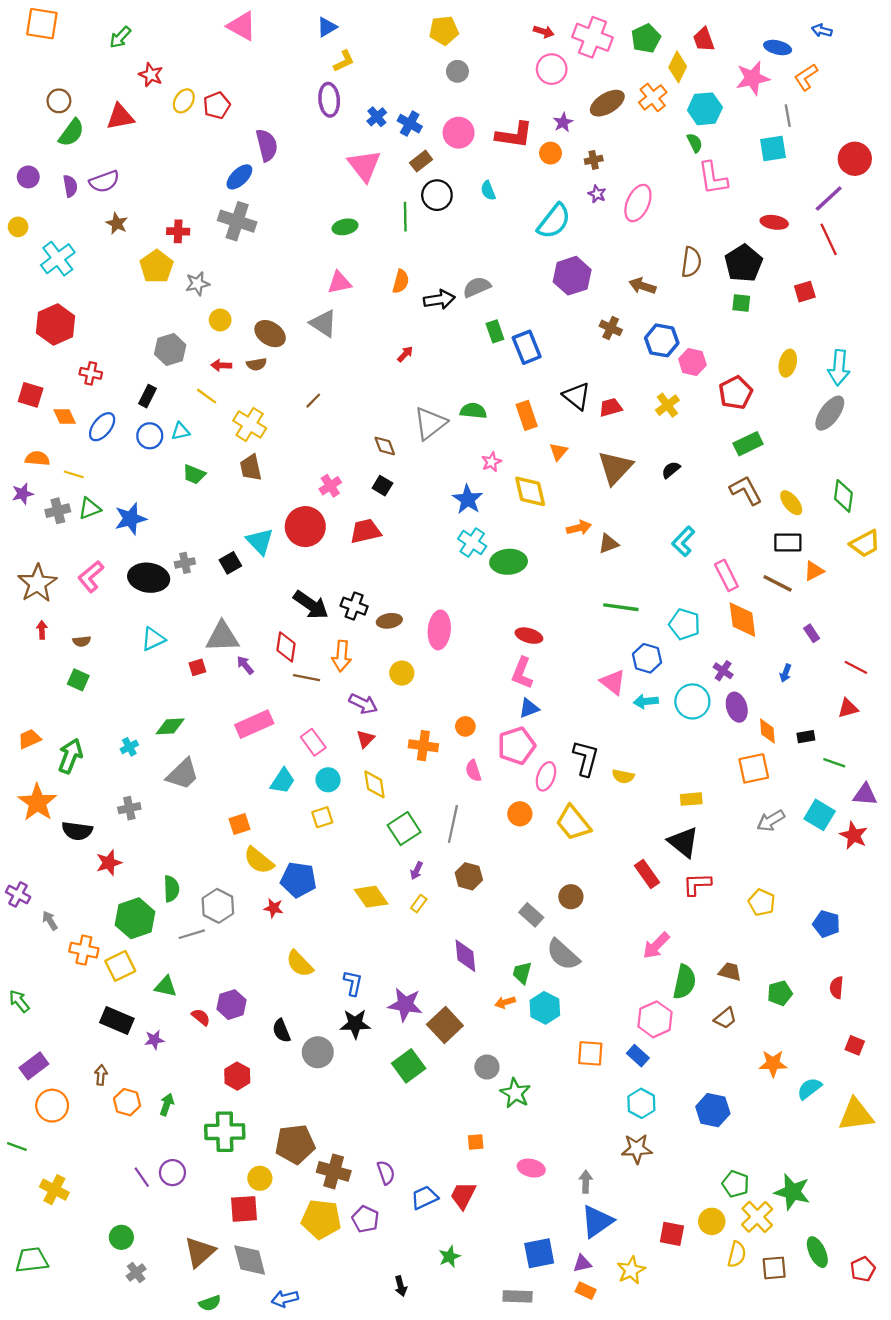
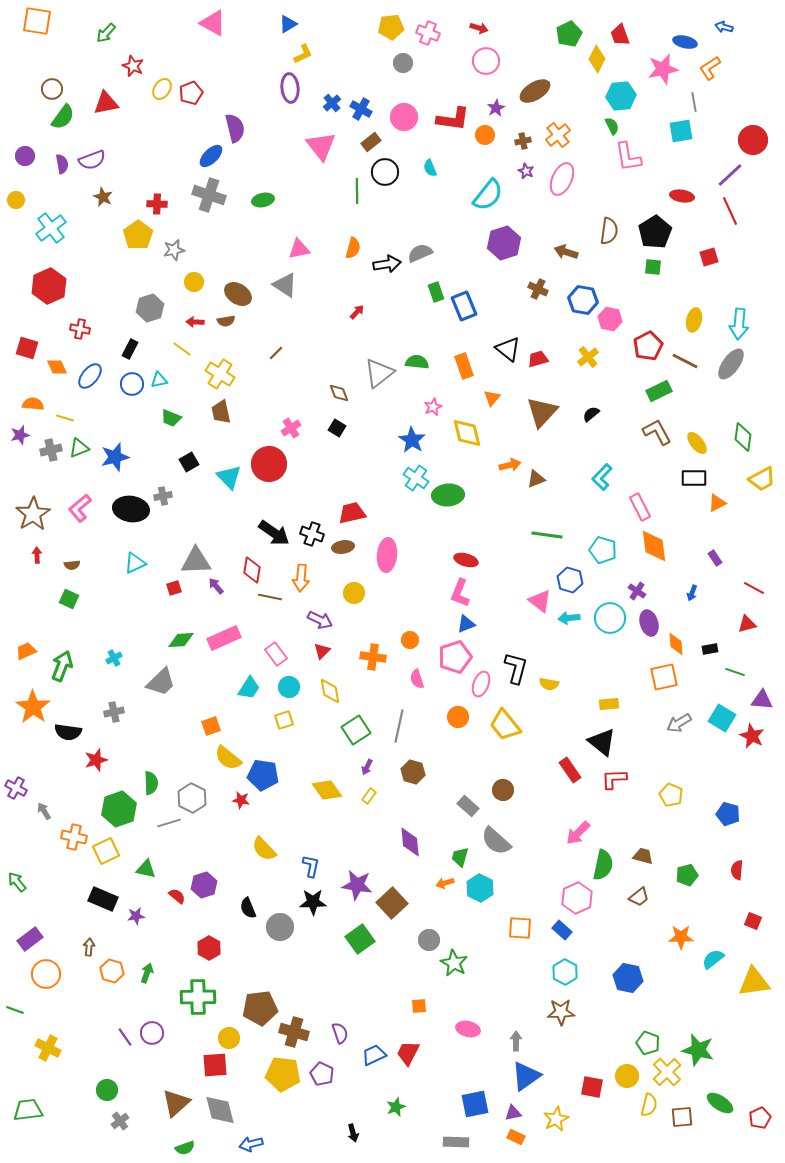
pink cross: (593, 37) -> (428, 33), moved, size x0.7
orange cross: (653, 97) -> (558, 135), moved
green ellipse: (345, 227) -> (263, 200), moved
red trapezoid: (365, 531) -> (352, 513), moved
black square: (230, 563) -> (189, 462), moved
brown line: (778, 583) -> (685, 361), moved
green diamond: (170, 726) -> (181, 640), moved
green ellipse: (817, 1252) -> (720, 1103), turned -32

